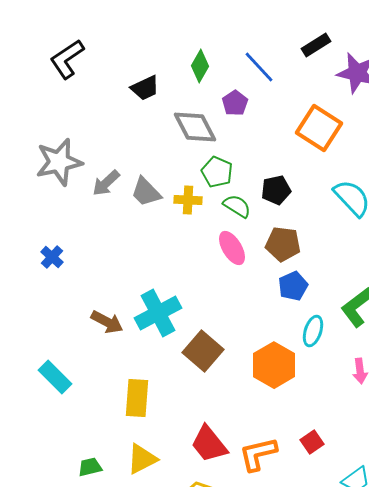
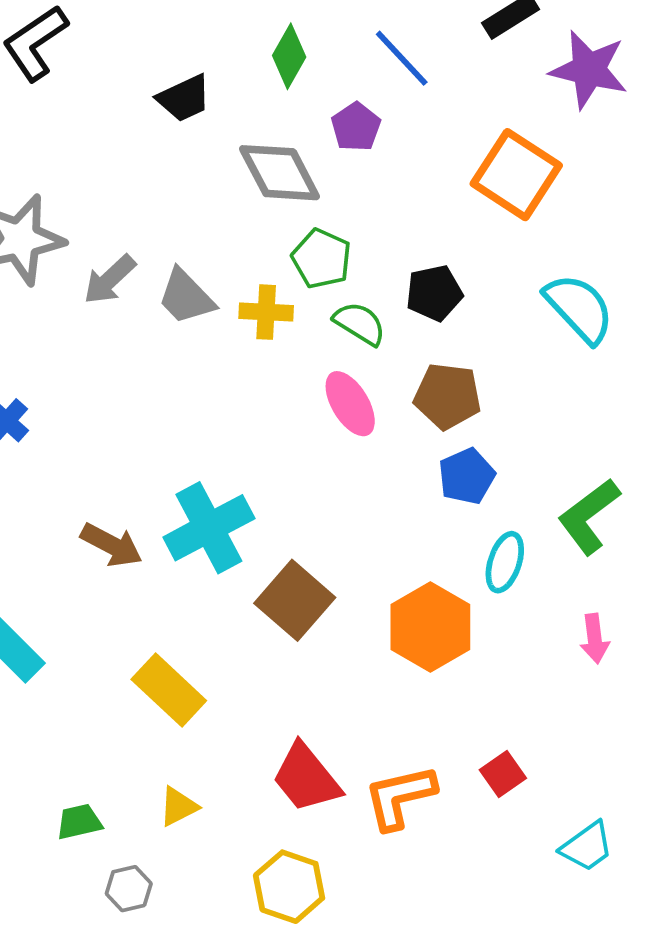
yellow rectangle: (137, 398) -> (169, 690), turned -51
yellow triangle: (142, 459) -> (178, 807), size x0.7

